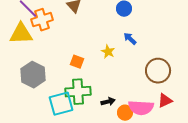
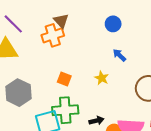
orange cross: (42, 20) -> (53, 35), moved
yellow star: (108, 52) -> (102, 78), moved

